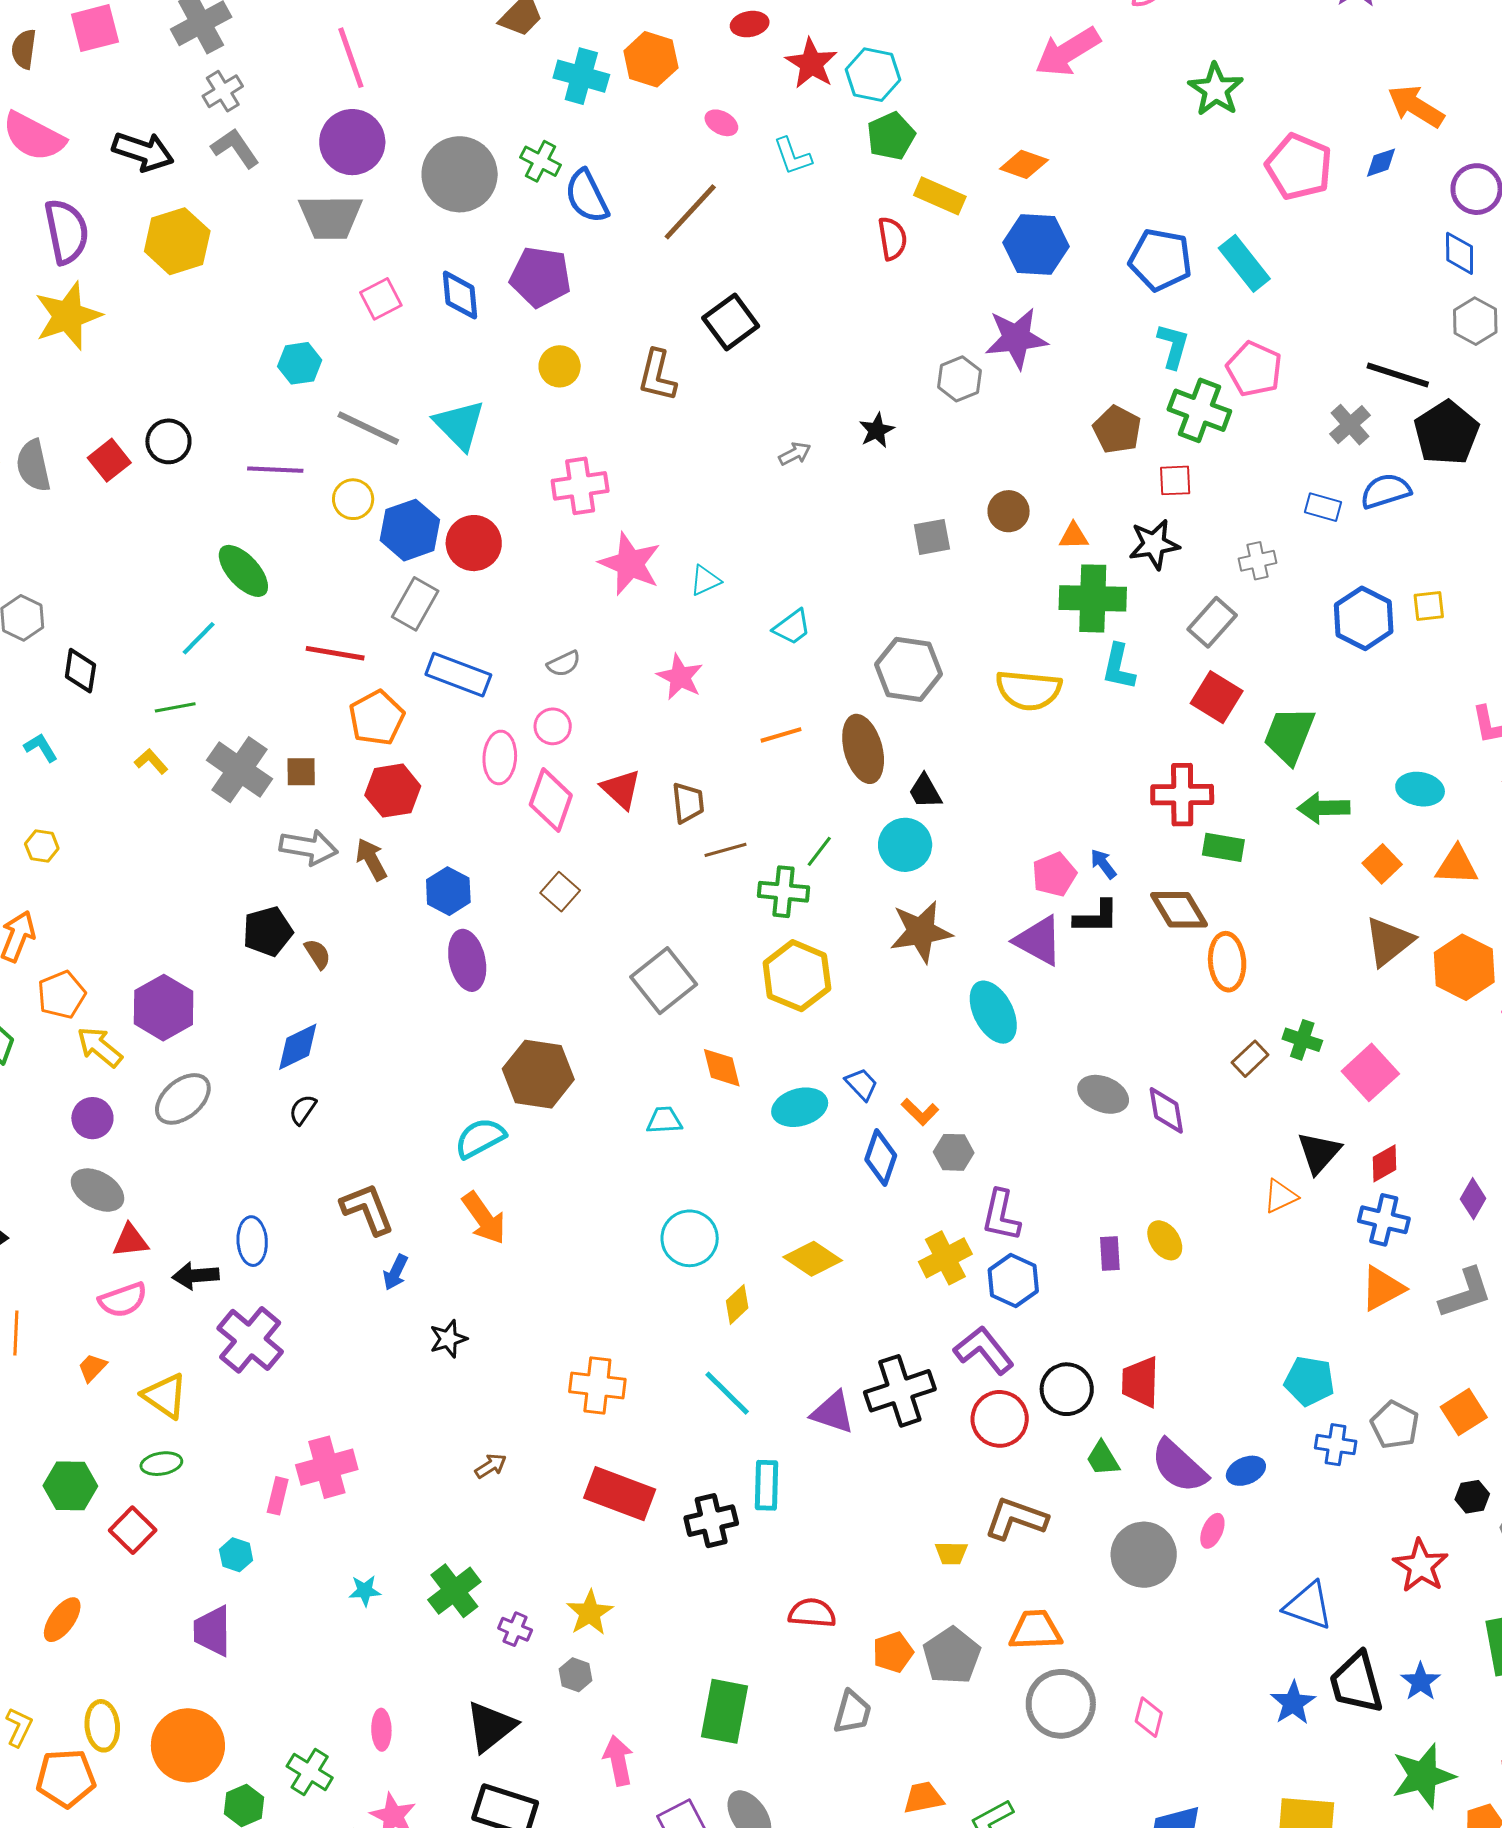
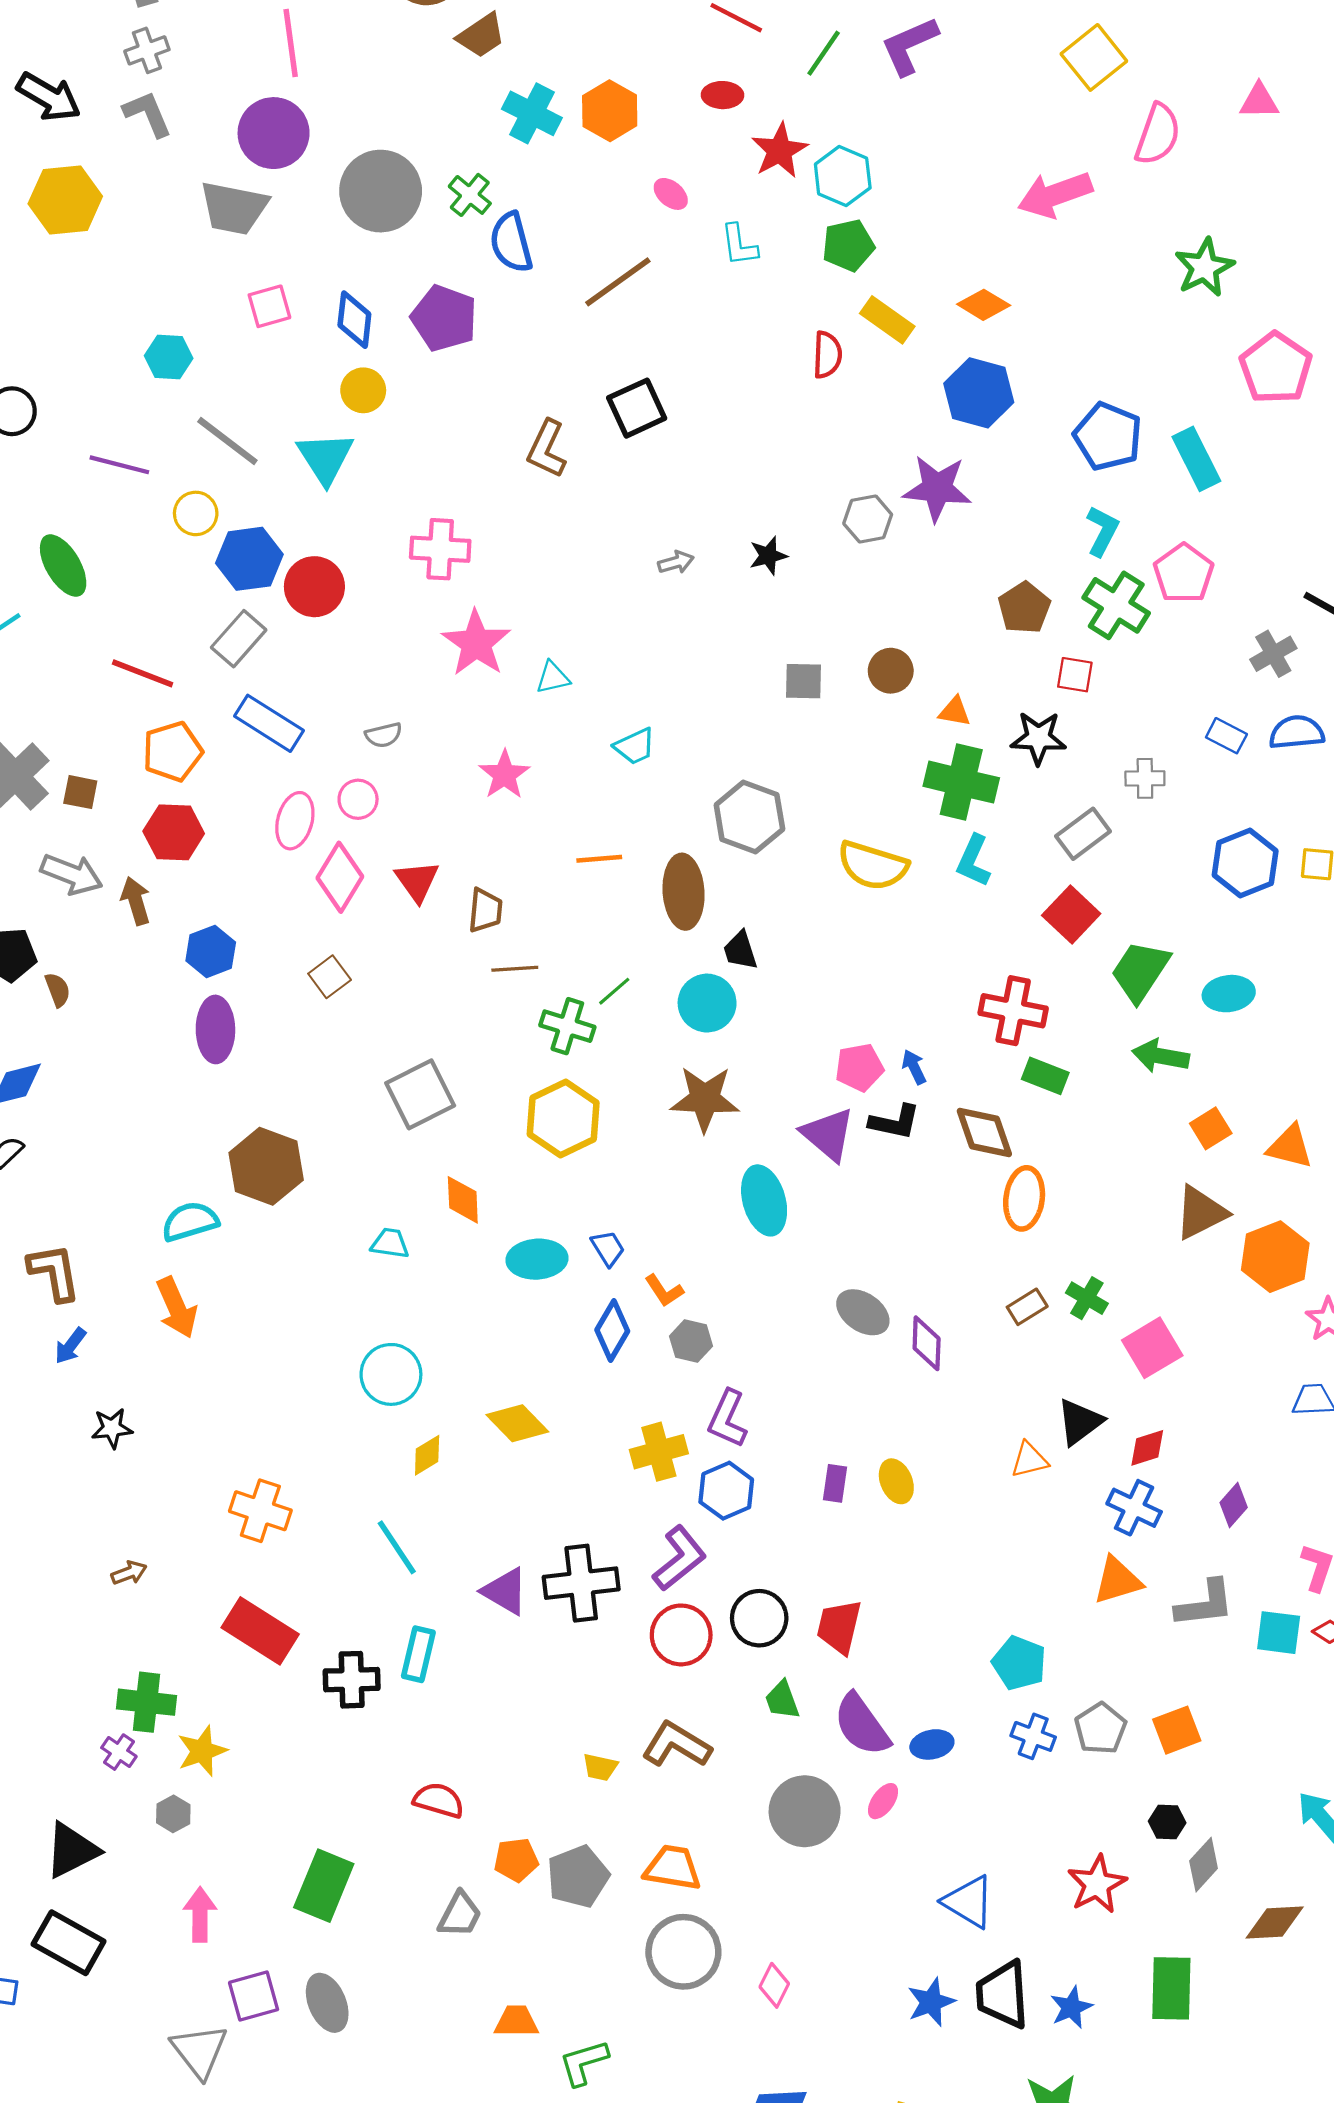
yellow circle: (560, 366) -> (363, 390), moved
cyan ellipse: (1420, 789) -> (1229, 994), moved, turned -30
purple L-shape: (984, 1350) -> (680, 1558), turned 78
green cross: (454, 1591) -> (147, 1702), moved, turned 32

